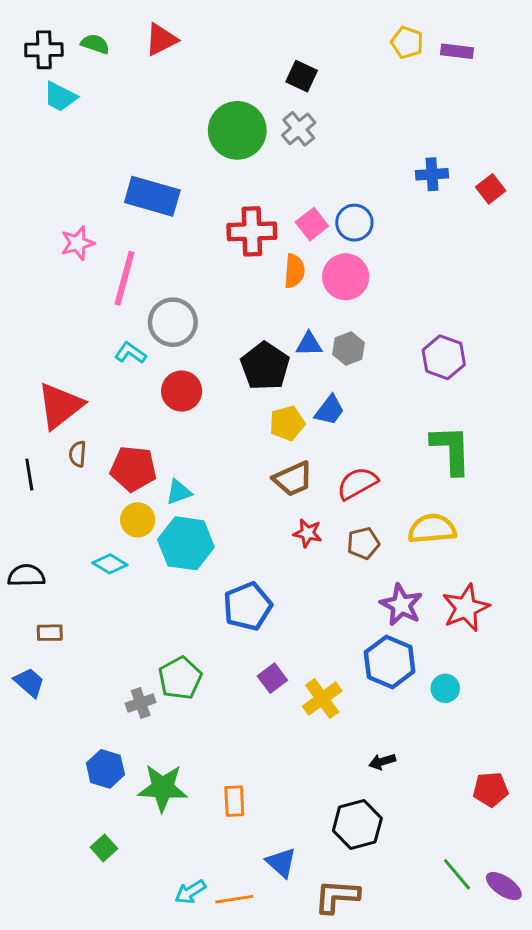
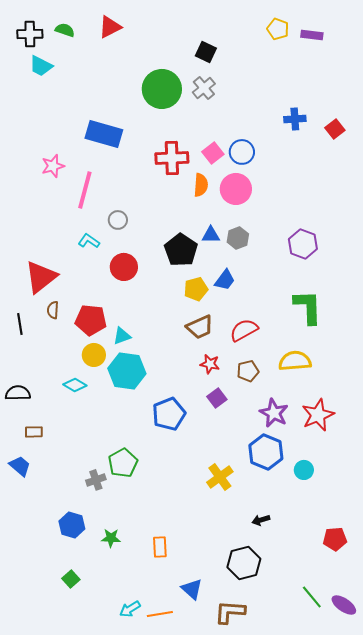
gray circle: (173, 322) -> (118, 220), size x0.6
purple square: (272, 678) -> (217, 398), moved
green star: (163, 788) -> (111, 538), size x0.6

